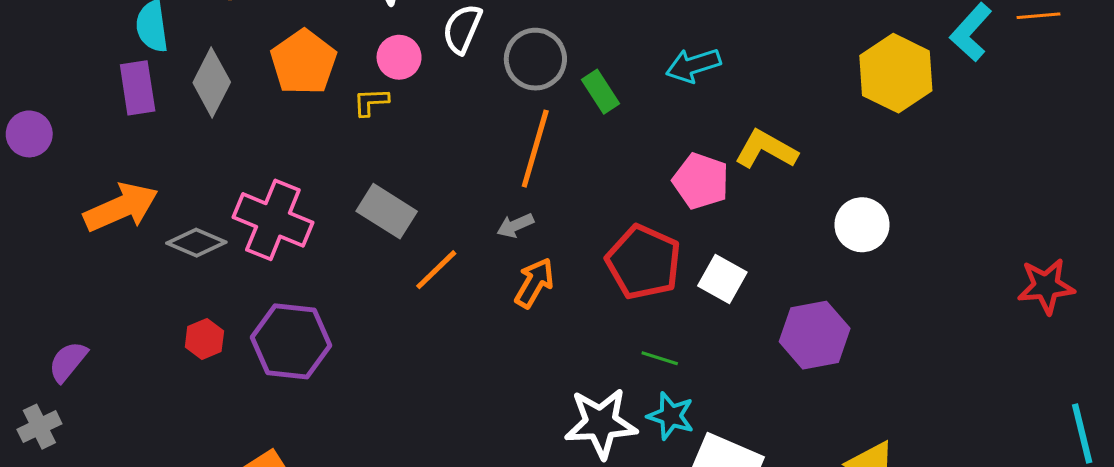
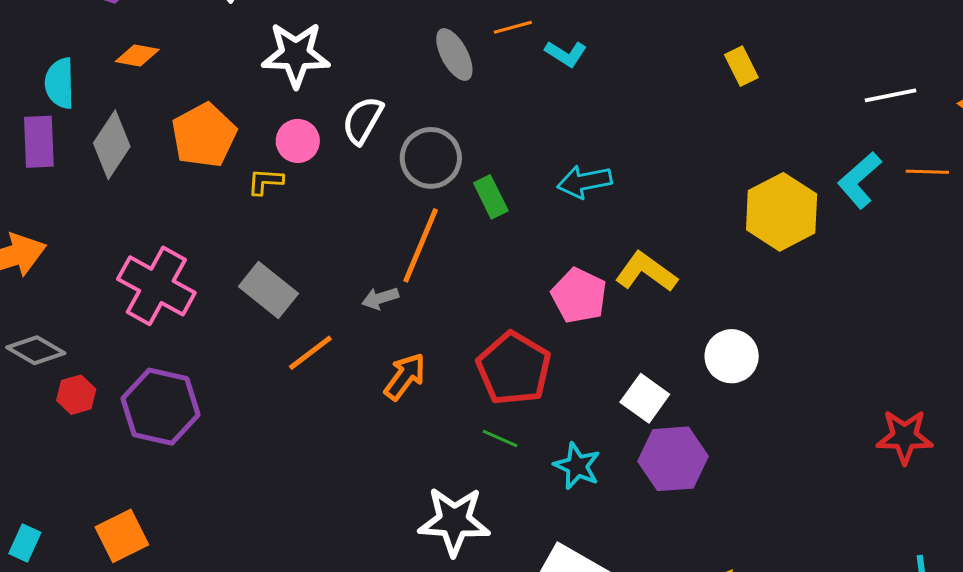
gray arrow: (515, 225) -> (380, 298), moved
gray diamond: (196, 243) -> (36, 350), moved
white square: (722, 279) -> (645, 398), moved
green line: (660, 358) -> (500, 439), moved
cyan star: (671, 416) -> (577, 466), moved

